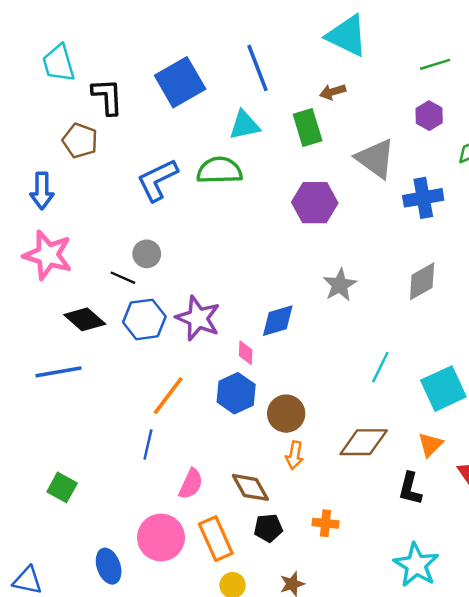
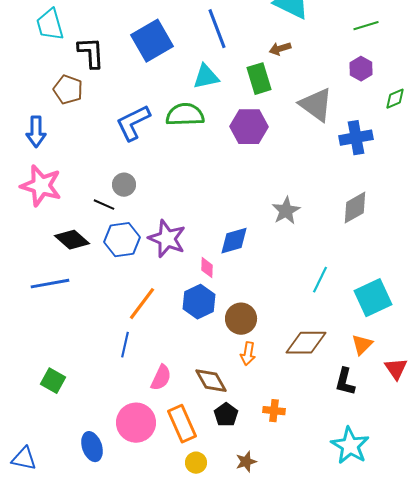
purple hexagon: (315, 203) -> (249, 127), moved
black pentagon: (268, 528) -> (226, 415), turned -30

